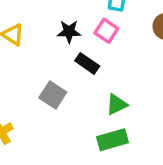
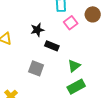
pink square: (106, 31) -> (71, 23), moved, turned 32

